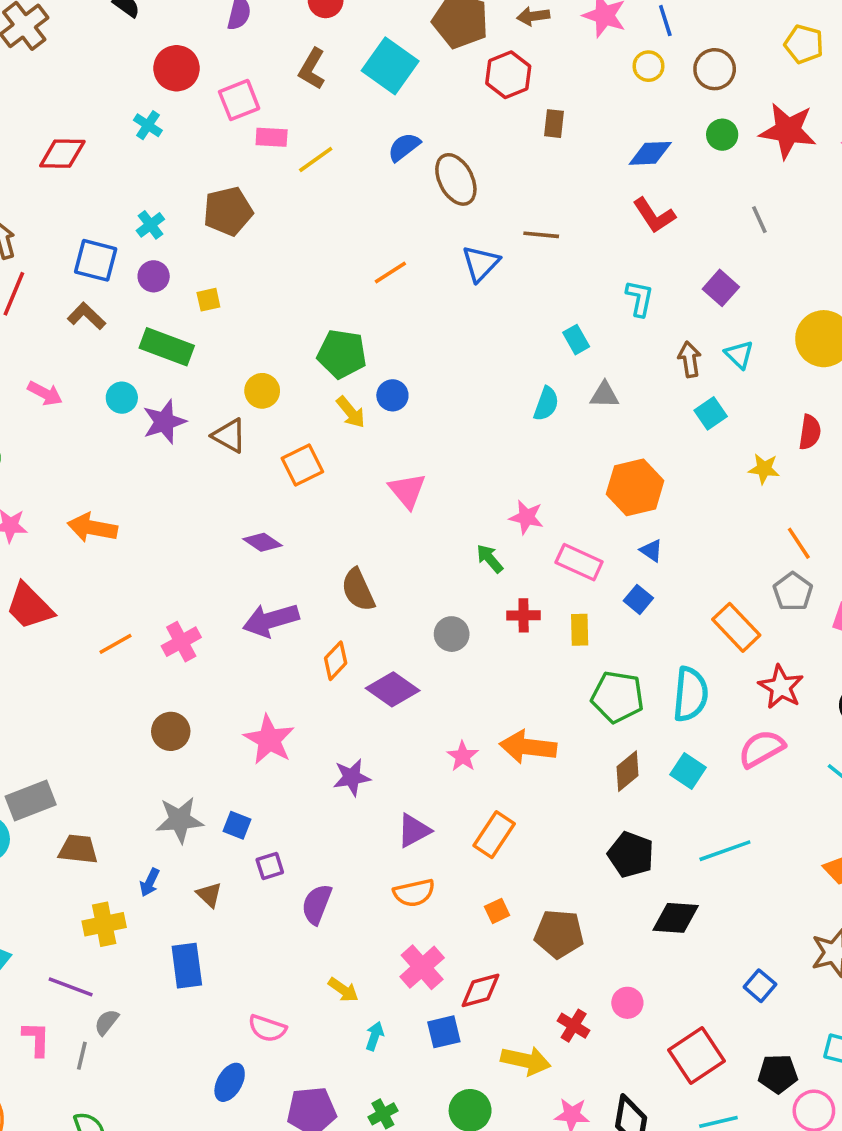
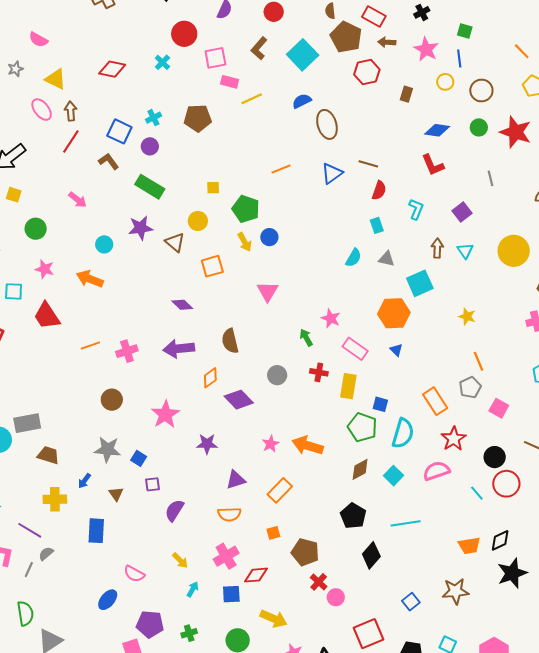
brown rectangle: (554, 124) -> (406, 94), moved
yellow square: (208, 300) -> (213, 188), moved
cyan circle: (122, 398) -> (104, 244), moved
cyan square: (711, 413) -> (420, 283), moved, size x1.5
red semicircle: (810, 432) -> (379, 190), moved
blue square: (638, 599) -> (380, 404), moved, turned -35
yellow rectangle: (580, 630) -> (348, 386), size x1.4
black diamond: (676, 918) -> (371, 555), turned -64
red cross: (574, 1026) -> (319, 582), moved

